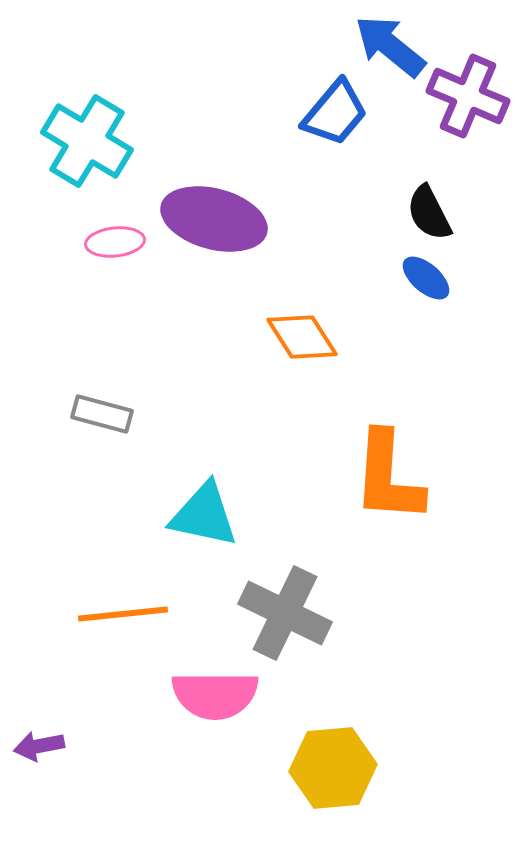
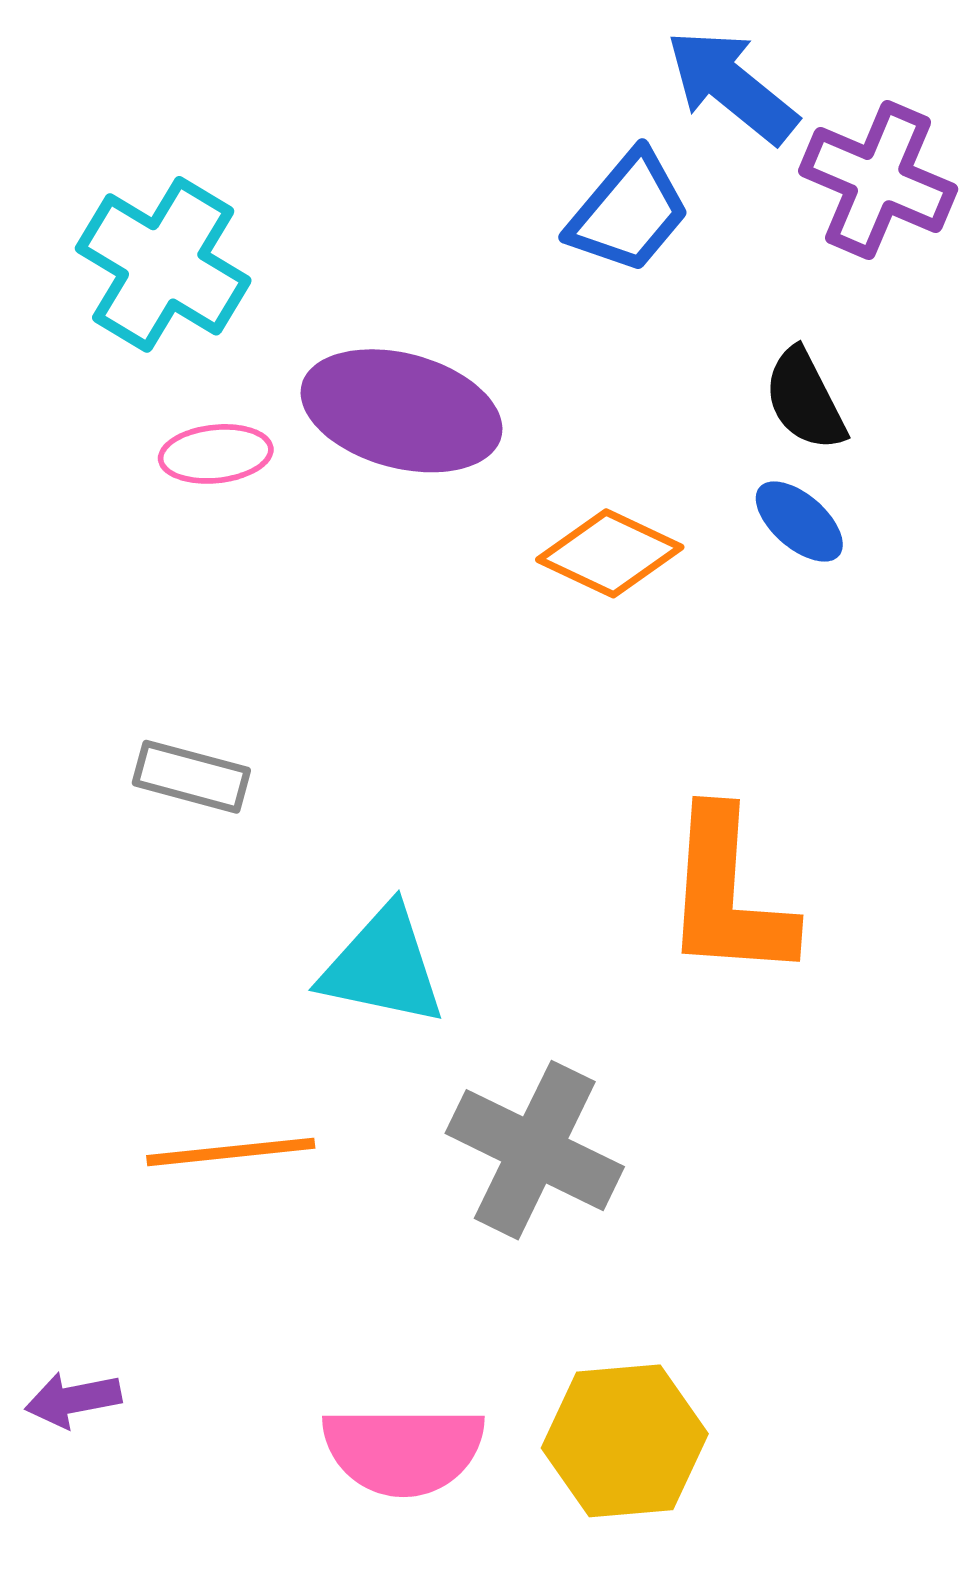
orange diamond: (302, 337) -> (610, 553), moved, turned -32
pink semicircle: (215, 695) -> (403, 1450), moved

